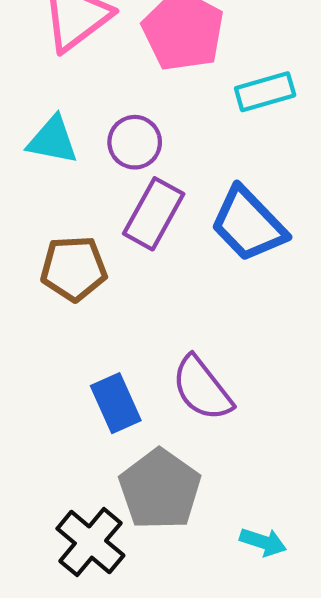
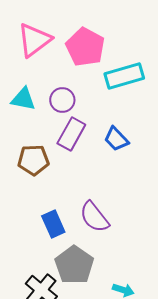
cyan rectangle: (265, 92) -> (124, 76), size x1.4
blue trapezoid: (248, 224) -> (116, 139), size x0.7

